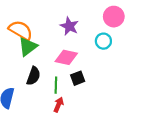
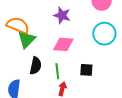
cyan circle: (103, 41) -> (104, 34), moved, size x1.5
black square: (78, 78) -> (86, 70), moved, turned 32

